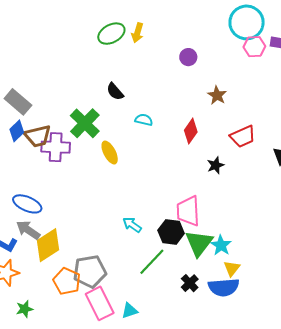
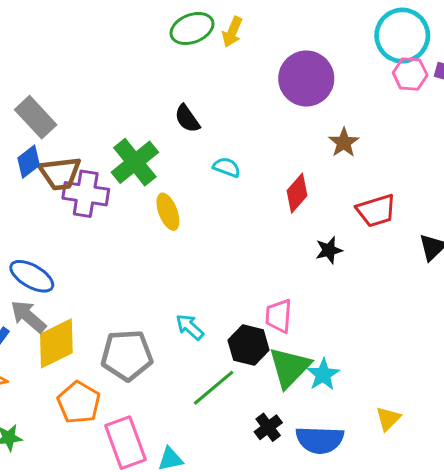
purple circle: (188, 57) -> (306, 78), size x2.0
pink trapezoid: (188, 211) -> (279, 316), size x0.7
yellow triangle: (232, 268) -> (388, 419), moved
gray pentagon: (90, 271) -> (127, 355), moved

